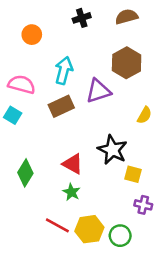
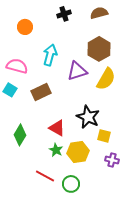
brown rectangle: (61, 106) -> (41, 92), moved
yellow semicircle: (144, 115) -> (106, 79), moved, size x1.6
yellow hexagon: (89, 229) -> (78, 152), moved
green circle: (120, 236) -> (71, 184), moved

